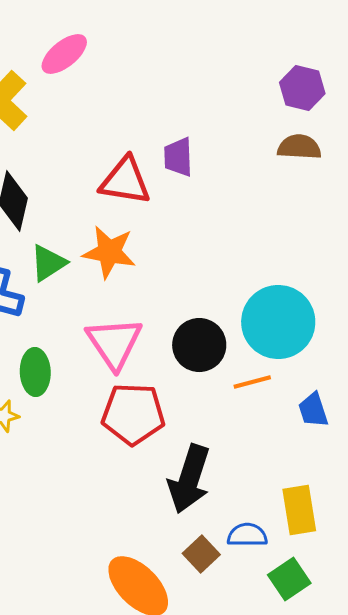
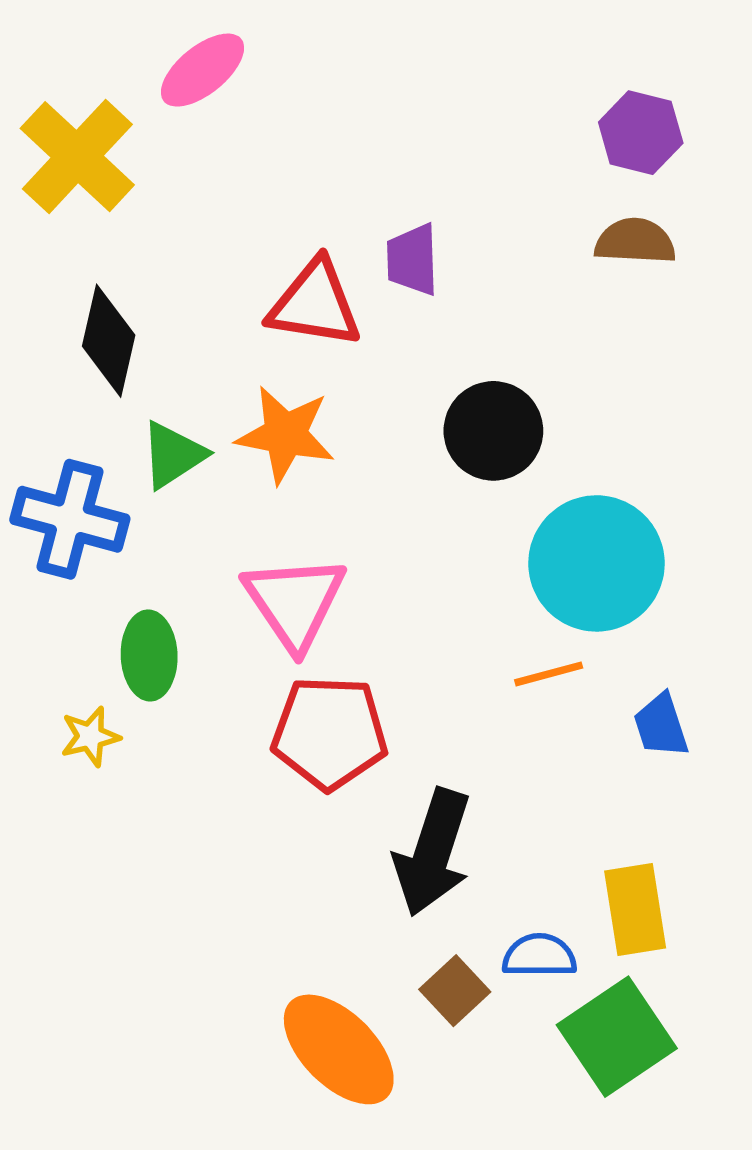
black circle: (199, 345) -> (493, 431), moved
green square: (289, 579) -> (617, 1037), size x1.5

